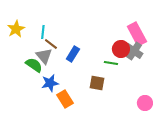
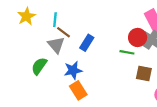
green semicircle: (34, 65) -> (39, 66), moved, turned -90
blue star: (50, 83) -> (73, 70), moved
brown square: (97, 83) -> (144, 73), moved

